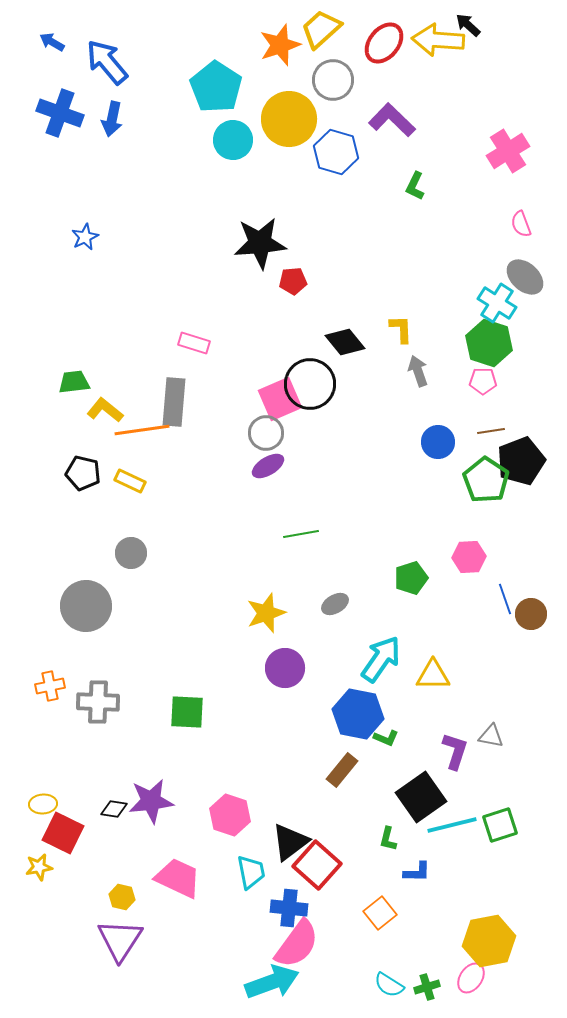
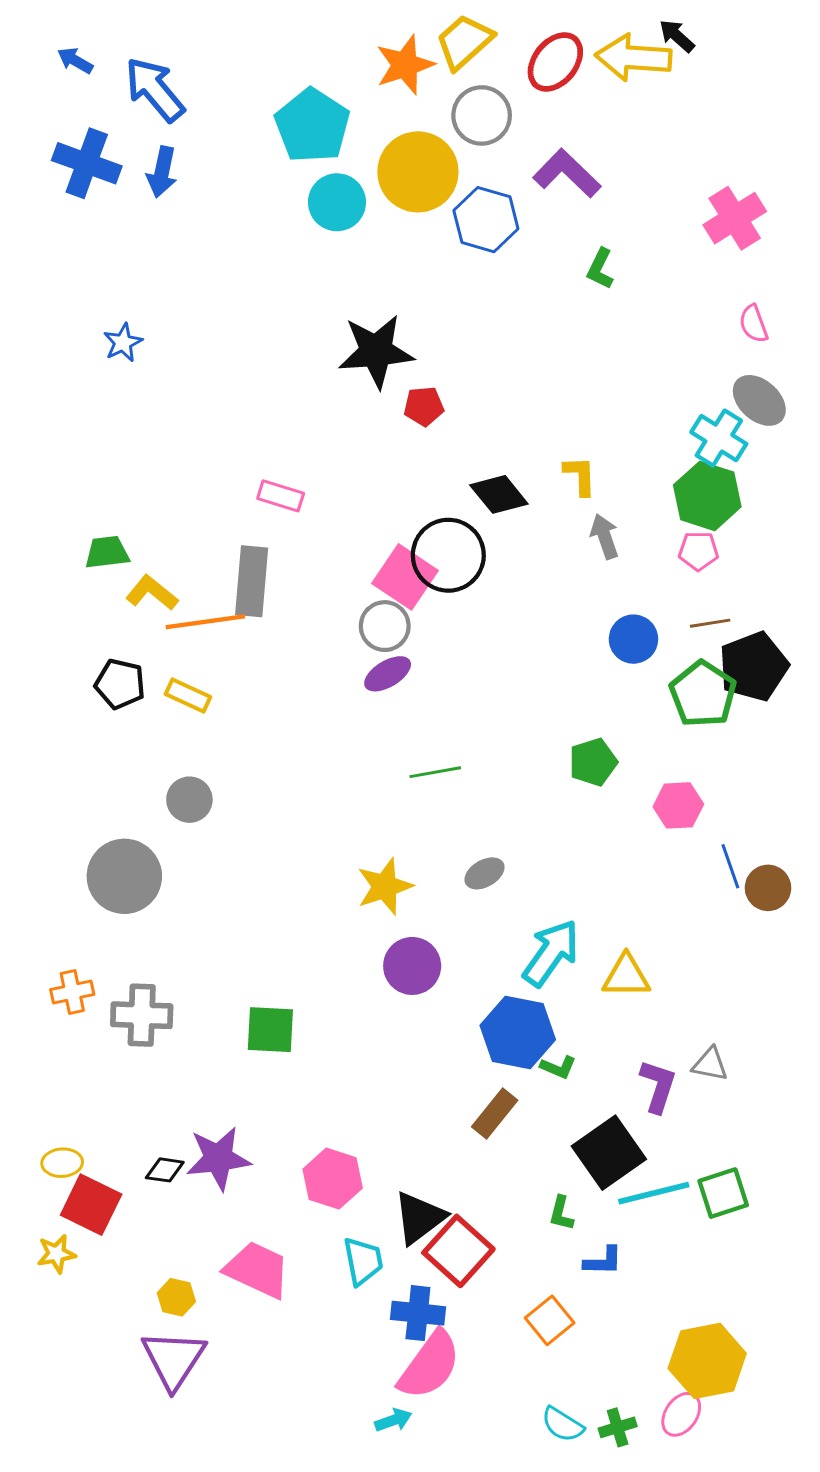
pink square: (280, 399) -> (405, 577), turned -33
green pentagon: (411, 578) -> (593, 762), moved
cyan arrow: (272, 982) -> (393, 1420), size x0.5

